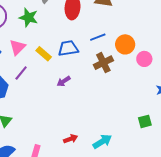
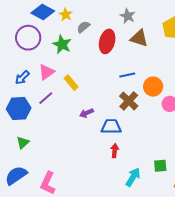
blue trapezoid: (68, 48) -> (111, 127), moved
brown cross: (103, 63) -> (129, 101), turned -30
red arrow: (71, 139) -> (115, 151), moved, turned -72
cyan arrow: (102, 142) -> (133, 177), moved, turned -36

